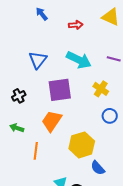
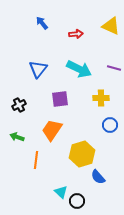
yellow cross: (101, 89) -> (101, 98), turned -35
purple square: (60, 90) -> (60, 99), size x0.7

